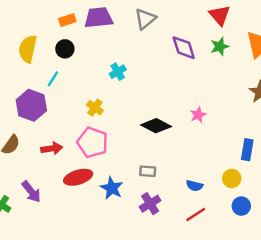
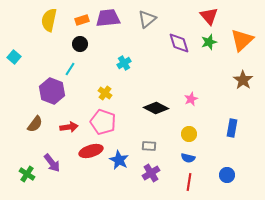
yellow semicircle: (28, 49) -> (49, 20), moved
yellow circle: (232, 178) -> (189, 134), moved
red line: (196, 214) -> (189, 182), turned -48

